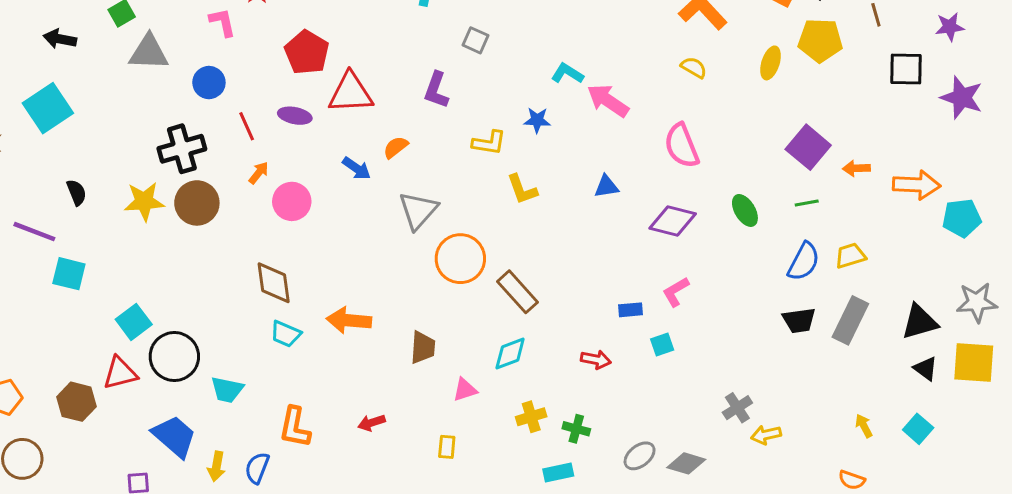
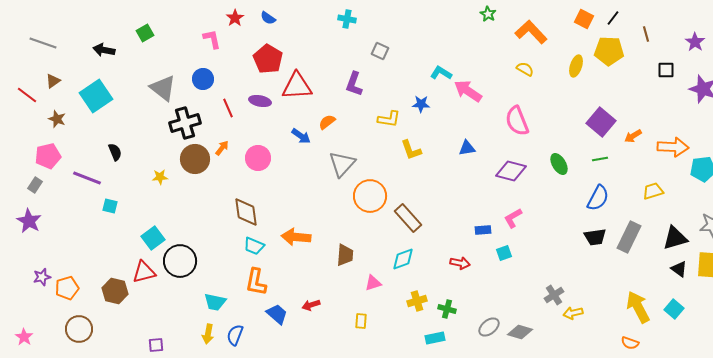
purple star: (950, 27) -> (695, 42), turned -30
gray triangle: (149, 52) -> (163, 88), moved, turned 36
black square: (906, 69) -> (666, 70), size x0.7
orange arrow: (856, 168) -> (633, 136), turned -30
orange arrow: (259, 173) -> (222, 148), moved
yellow star: (144, 201) -> (160, 177), moved, size x0.6
yellow trapezoid: (850, 256) -> (653, 191), moved
cyan square: (69, 274) -> (110, 206), size x0.7
cyan trapezoid: (227, 390) -> (215, 302), moved
yellow arrow: (864, 426) -> (638, 307), size x2.0
orange L-shape: (295, 427) -> (256, 282), moved
blue trapezoid: (174, 436) -> (277, 314), moved, size x0.7

